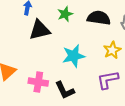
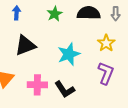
black triangle: (40, 30) -> (25, 45), moved
purple L-shape: (108, 80) -> (106, 73), turned 130

